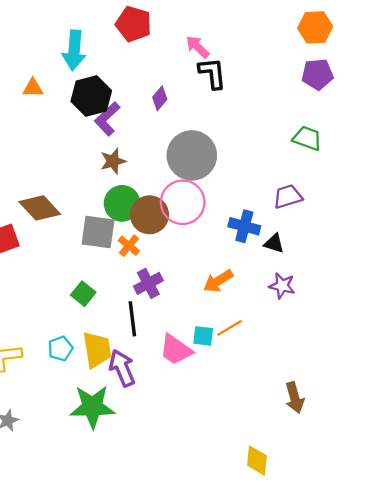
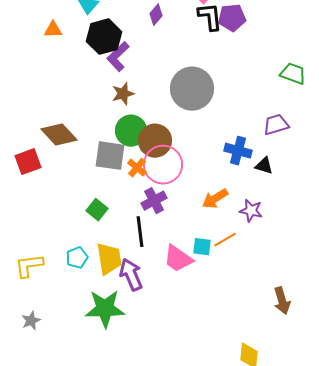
purple pentagon: (317, 74) -> (232, 18), moved
purple diamond: (160, 98) -> (156, 15), moved
pink circle: (183, 202) -> (163, 165), moved
purple star: (282, 286) -> (251, 211), moved

